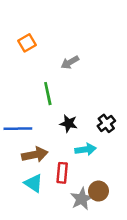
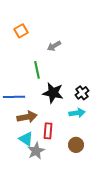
black star: (69, 123) -> (53, 93), size x1.5
cyan arrow: (86, 149) -> (77, 113), moved
gray star: (82, 199) -> (36, 151), moved

